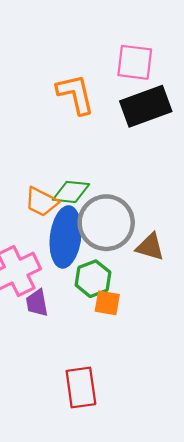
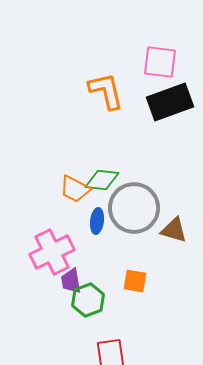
blue ellipse: (66, 237) -> (97, 221), size x0.5
green hexagon: (93, 279) -> (88, 300), moved

